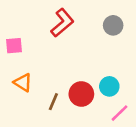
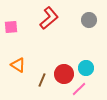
pink square: (14, 46) -> (11, 27), moved
pink line: (119, 113) -> (79, 89), moved

